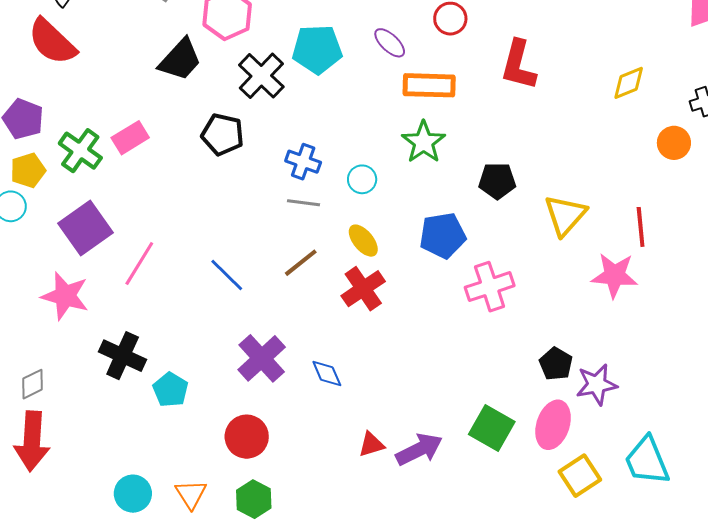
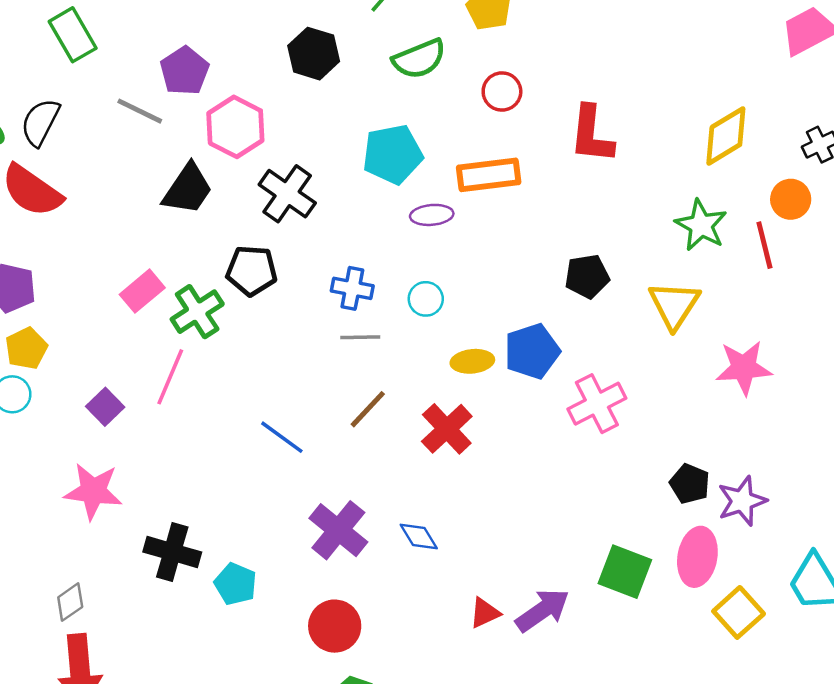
purple ellipse: (390, 43) -> (432, 215), moved, turned -40
cyan pentagon: (317, 49) -> (393, 154), moved
yellow diamond: (629, 83) -> (726, 136), size x1.4
green star: (424, 142) -> (701, 225), moved
green cross: (80, 151) -> (197, 312), moved, turned 30
red line: (641, 227) -> (764, 245), moved
purple square: (85, 228) -> (105, 407), size x0.6
yellow ellipse: (363, 241) -> (472, 361), moved, turned -48
pink line: (139, 264) -> (170, 377), moved

